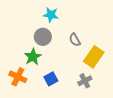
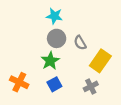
gray circle: (43, 37) -> (57, 38), moved
green star: (33, 57) -> (50, 61), moved

